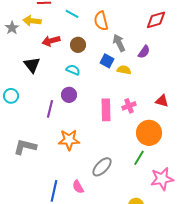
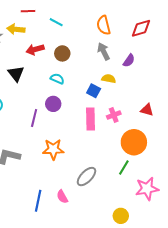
orange semicircle: (101, 21) -> (104, 25), moved
blue square: (107, 61) -> (94, 91), moved

